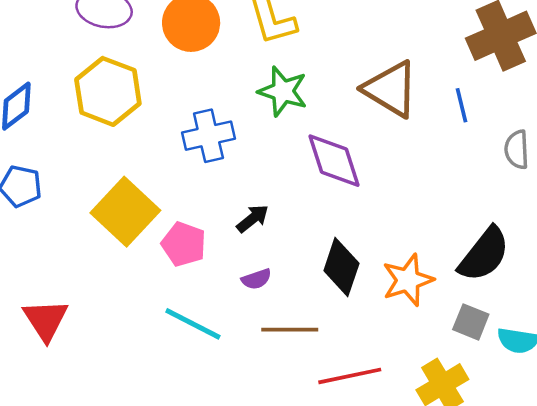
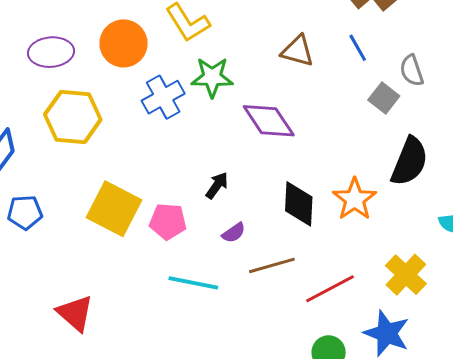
brown triangle: (391, 89) -> (298, 51), size x0.7
blue cross: (208, 136) -> (163, 97), moved
gray square: (471, 322) -> (384, 98), moved, turned 32

